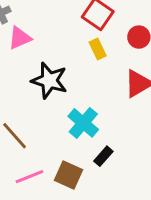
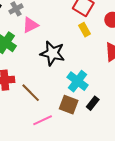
brown square: (69, 175) -> (69, 105), moved

